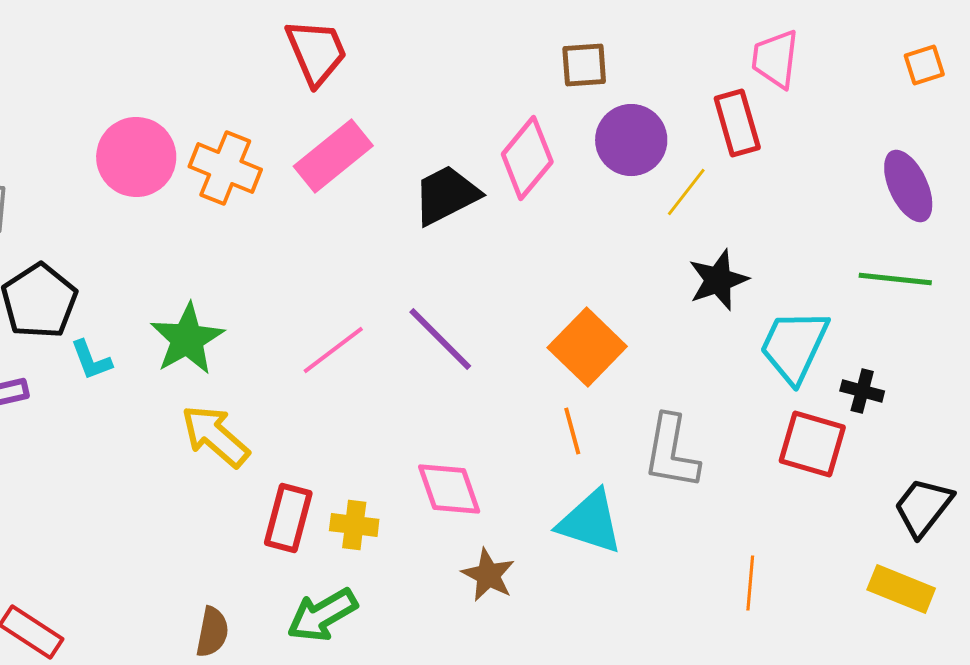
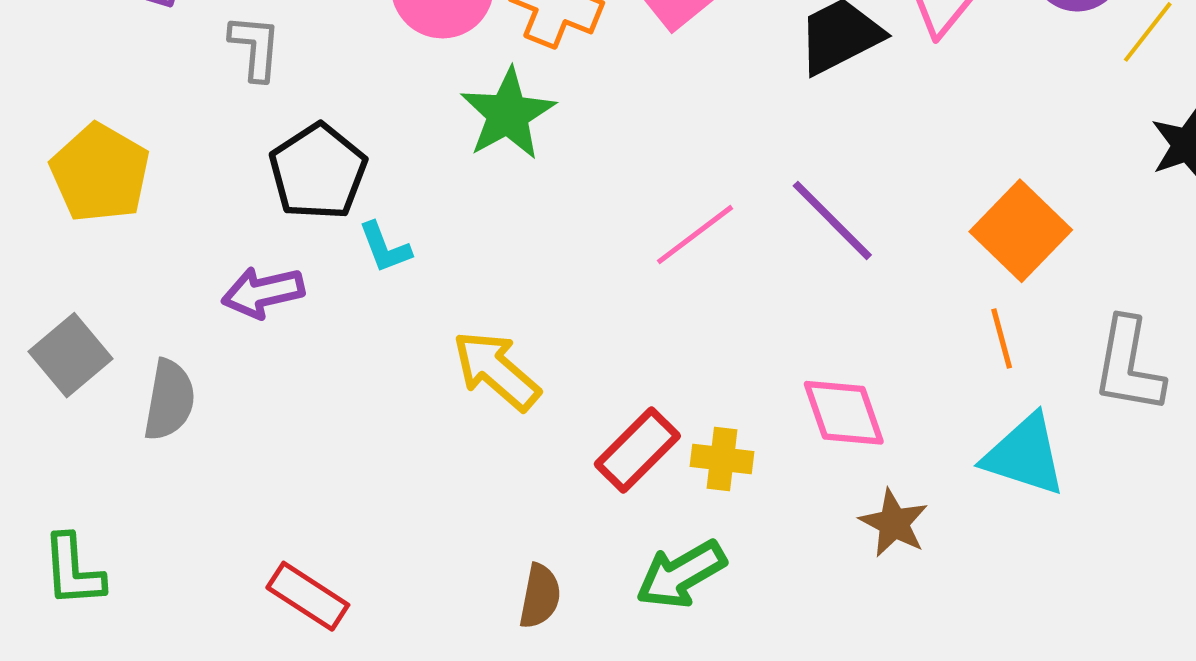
green star: (187, 339) -> (508, 114), moved
yellow arrow: (215, 436) -> (496, 370), moved
red rectangle: (288, 518) -> (637, 450), turned 30

